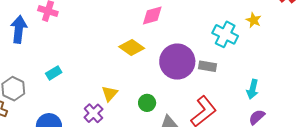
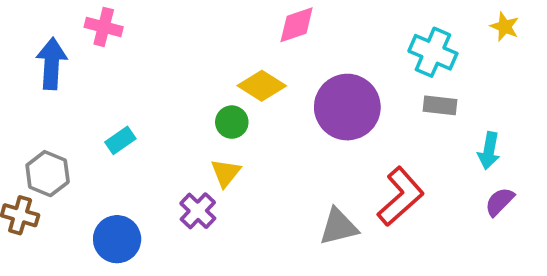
yellow star: (254, 20) -> (505, 27), moved
gray rectangle: (208, 66) -> (440, 105), moved
green circle: (147, 103) -> (232, 122), moved

